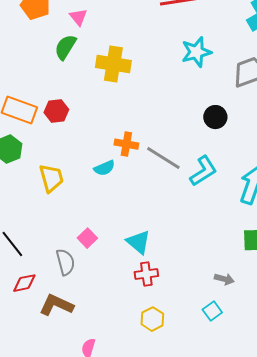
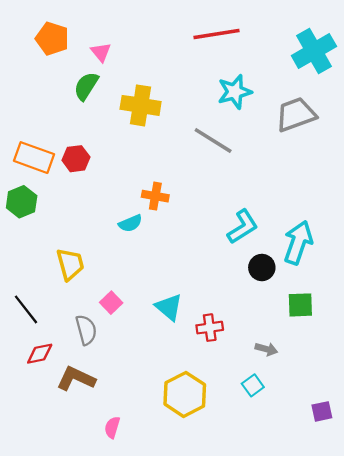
black circle: (215, 117) -> (262, 268), moved
gray line: (163, 158) -> (213, 141), moved
yellow trapezoid: (51, 178) -> (70, 264), moved
red cross: (146, 274) -> (210, 328), moved
yellow hexagon: (152, 319) -> (185, 394), size x1.6

